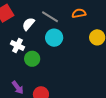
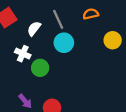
gray line: (50, 17) -> (58, 19), turned 36

